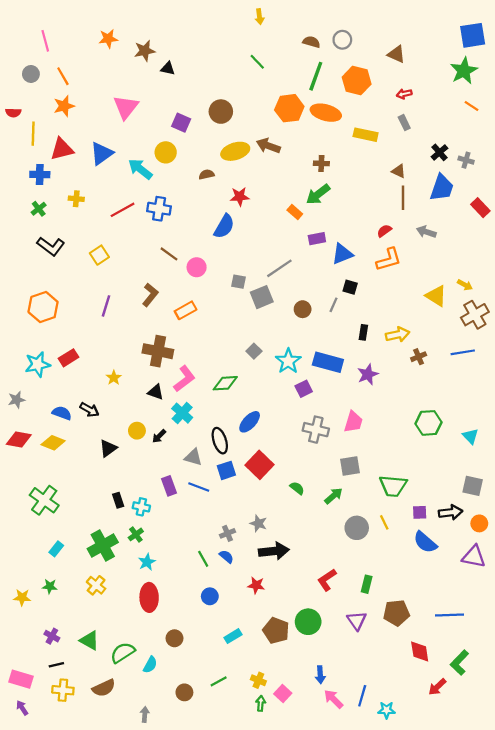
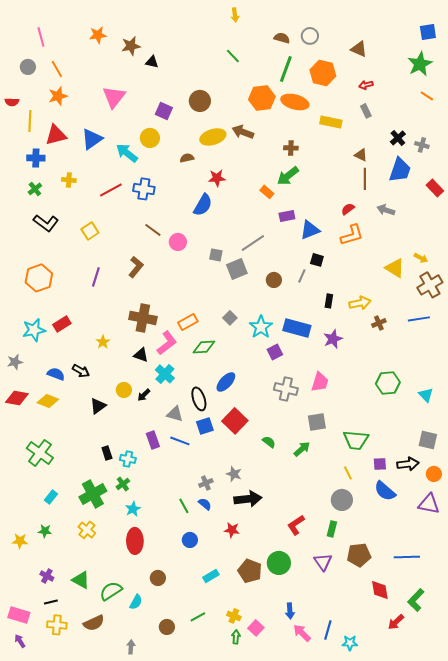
blue square: (473, 35) -> (428, 32), size x0.7
orange rectangle: (186, 310) -> (188, 322), moved
gray circle: (357, 528) -> (342, 500), moved

